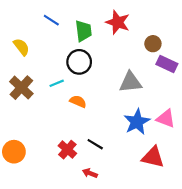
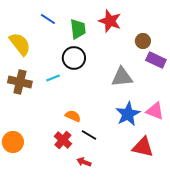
yellow semicircle: (21, 47) -> (20, 44), size x1.4
brown cross: (21, 88) -> (20, 82), turned -30
orange semicircle: (78, 101) -> (73, 116), moved

